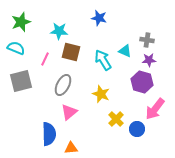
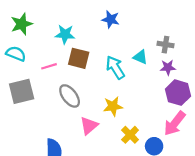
pink line: (45, 59) -> (49, 66), turned 48
purple hexagon: (142, 82) -> (178, 93), moved
gray ellipse: (63, 85) -> (70, 96), turned -65
yellow star: (101, 94) -> (113, 106), turned -30
pink triangle: (69, 112) -> (89, 126), moved

